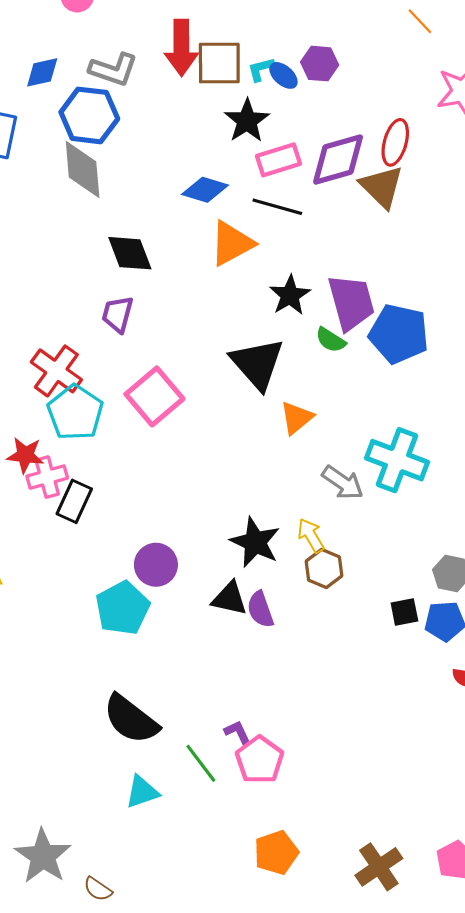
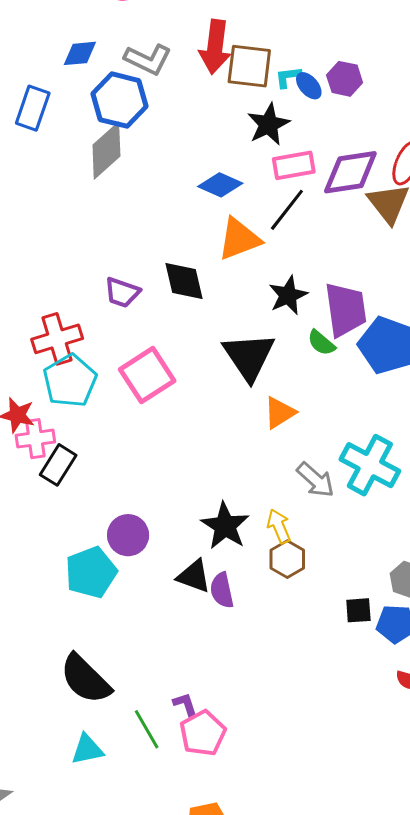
gray diamond: (83, 169) -> (106, 151), turned 46
black line: (277, 207) -> (287, 210), turned -75
black diamond: (130, 253) -> (184, 281), moved
purple trapezoid: (118, 314) -> (122, 292), turned -93
red cross: (56, 371) -> (57, 339), turned 30

